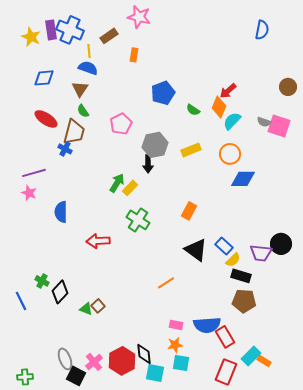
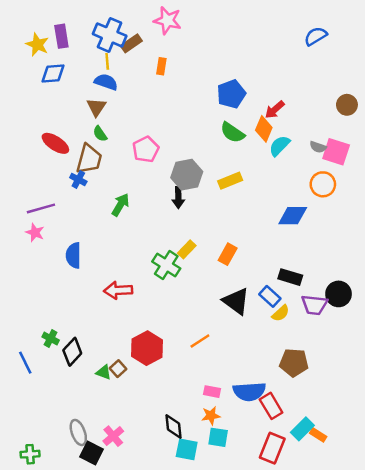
blue cross: (70, 30) -> (110, 35), moved
blue semicircle: (262, 30) -> (316, 36), turned -132
blue diamond: (44, 78) -> (53, 73), moved
blue pentagon: (163, 93) -> (231, 94), moved
green semicircle: (193, 110) -> (232, 133), size x1.5
orange circle: (230, 154) -> (323, 184), moved
green arrow: (117, 183) -> (120, 205), moved
yellow rectangle: (130, 188) -> (187, 249), moved
black rectangle: (241, 276) -> (290, 277), moved
red hexagon: (122, 361) -> (147, 348), moved

